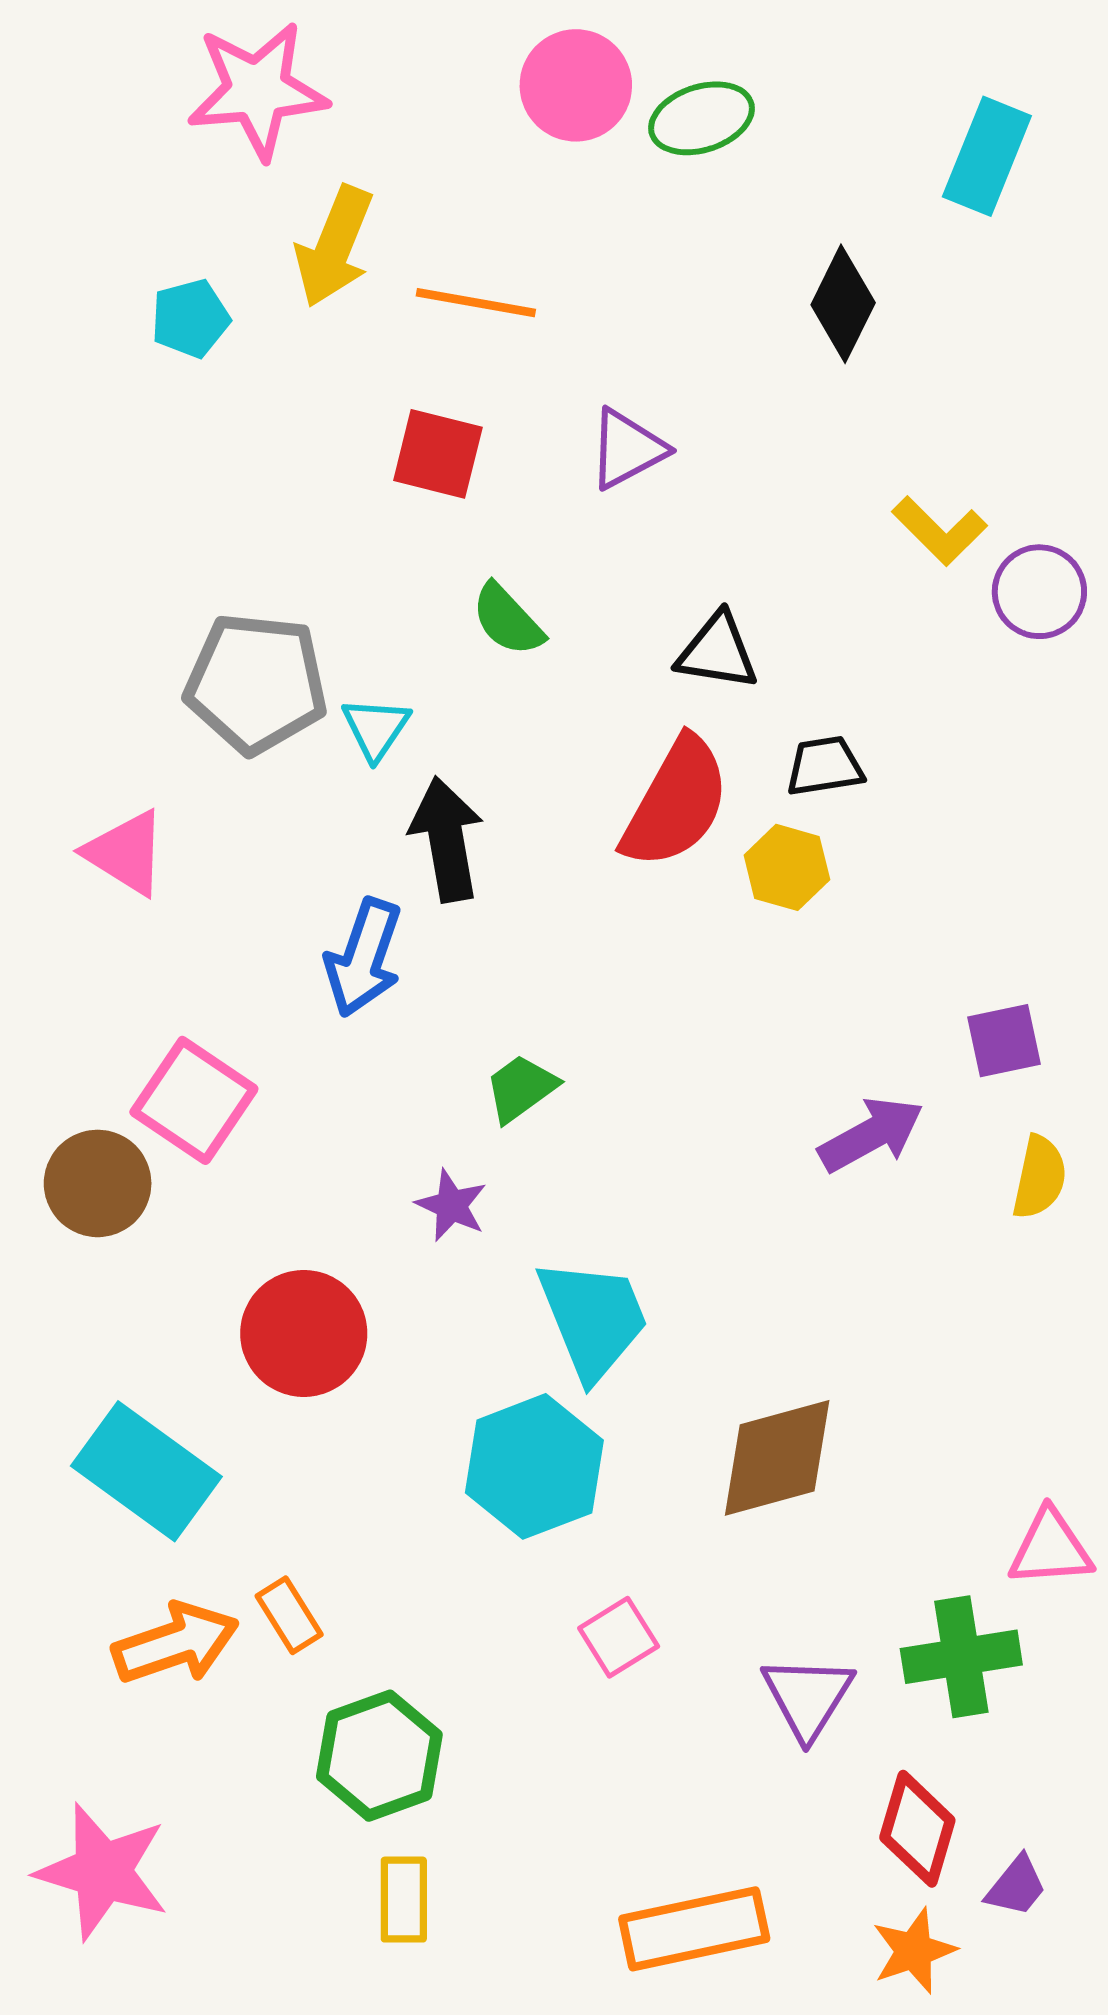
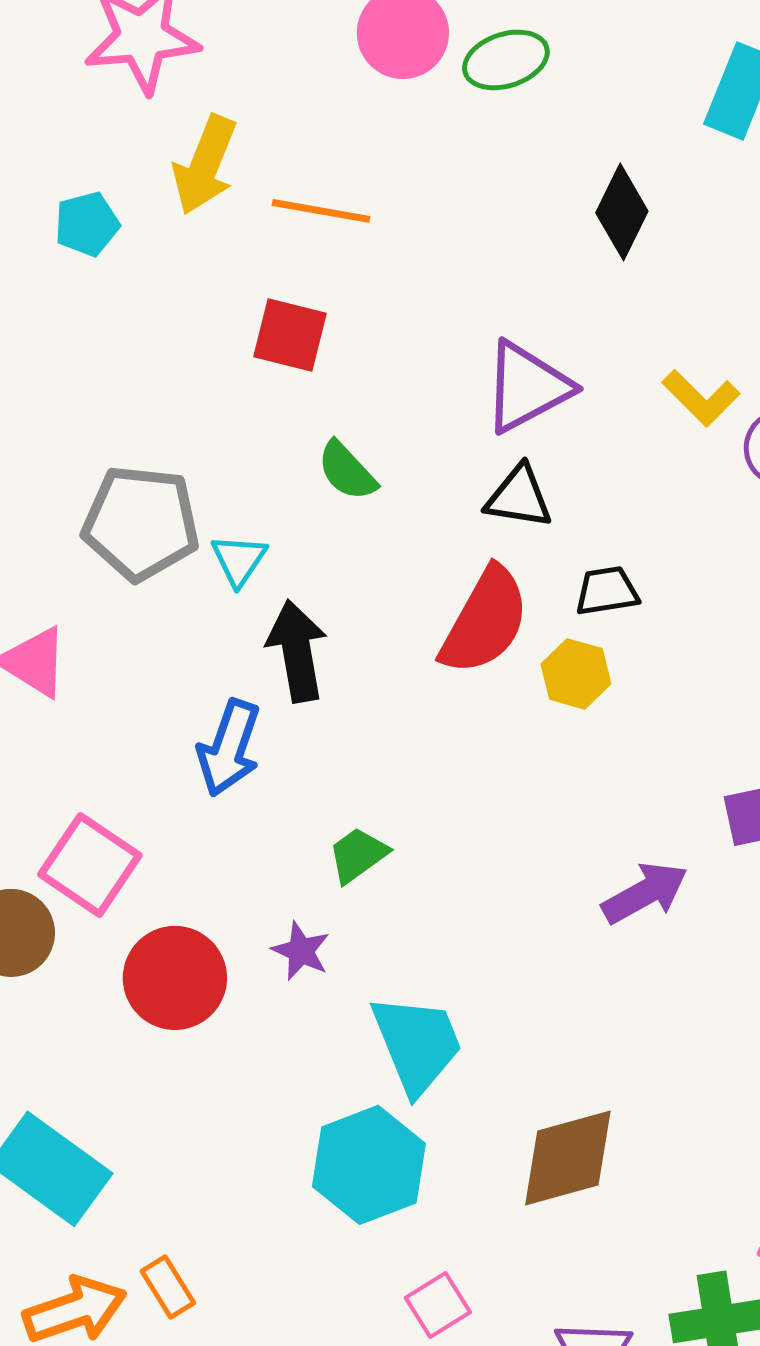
purple triangle: (627, 449) -> (527, 387), moved, size x1.4
red circle: (304, 1333) -> (175, 978), moved

